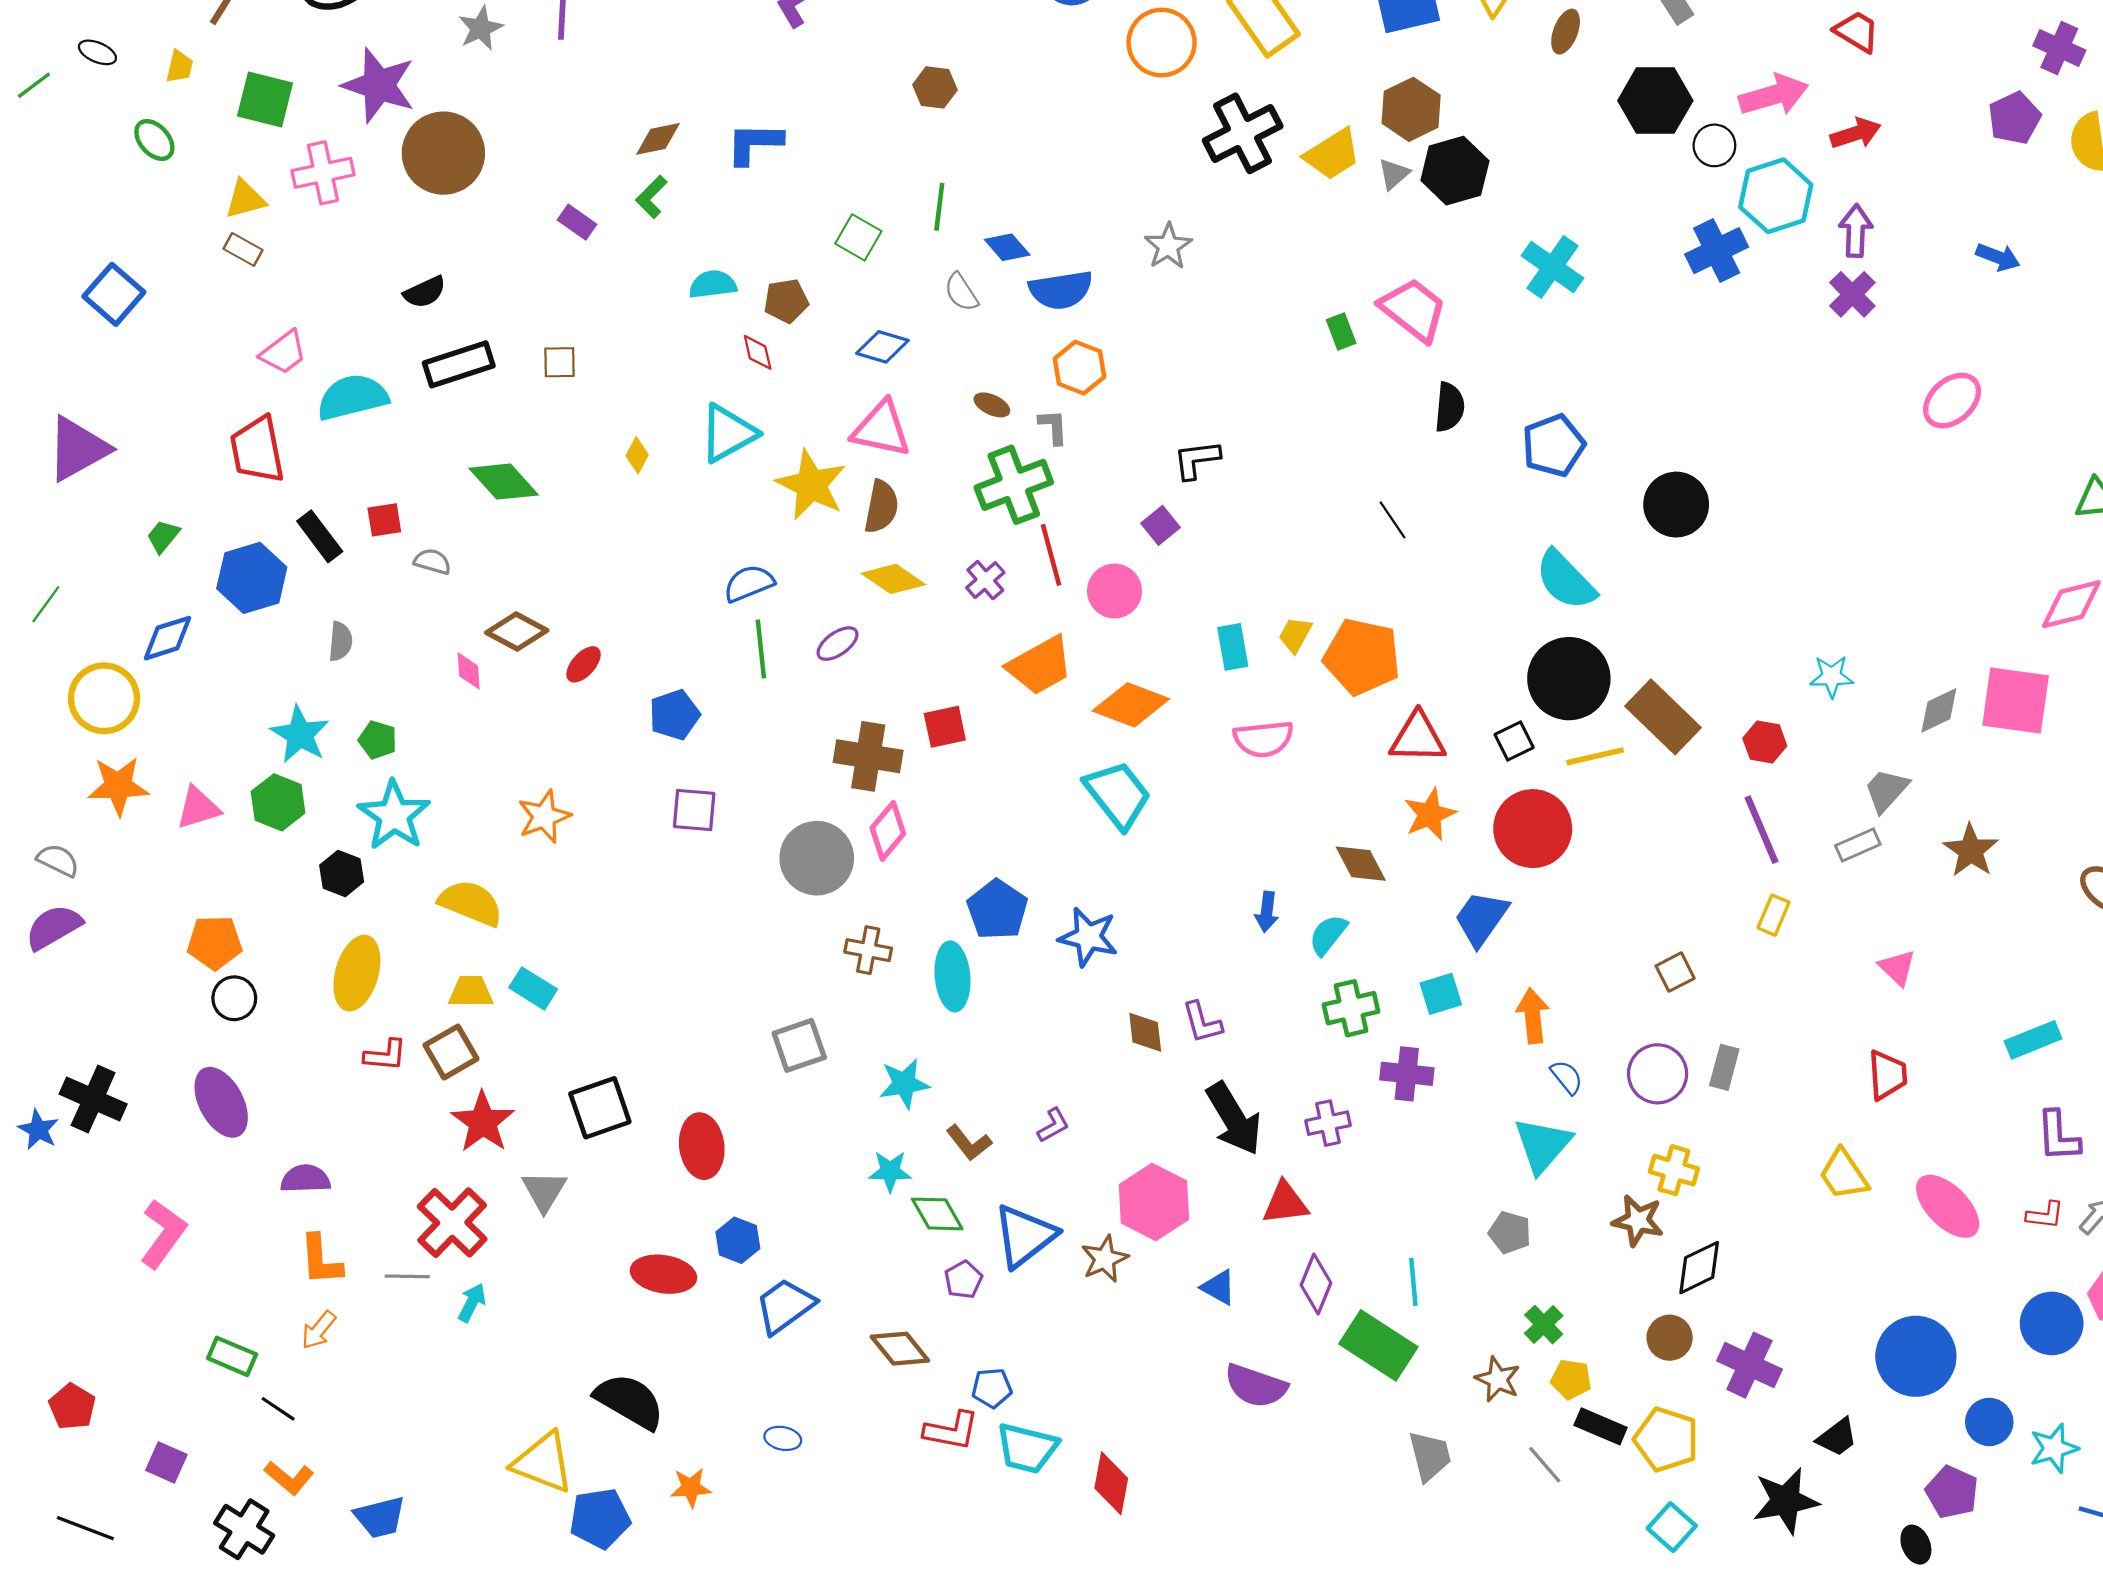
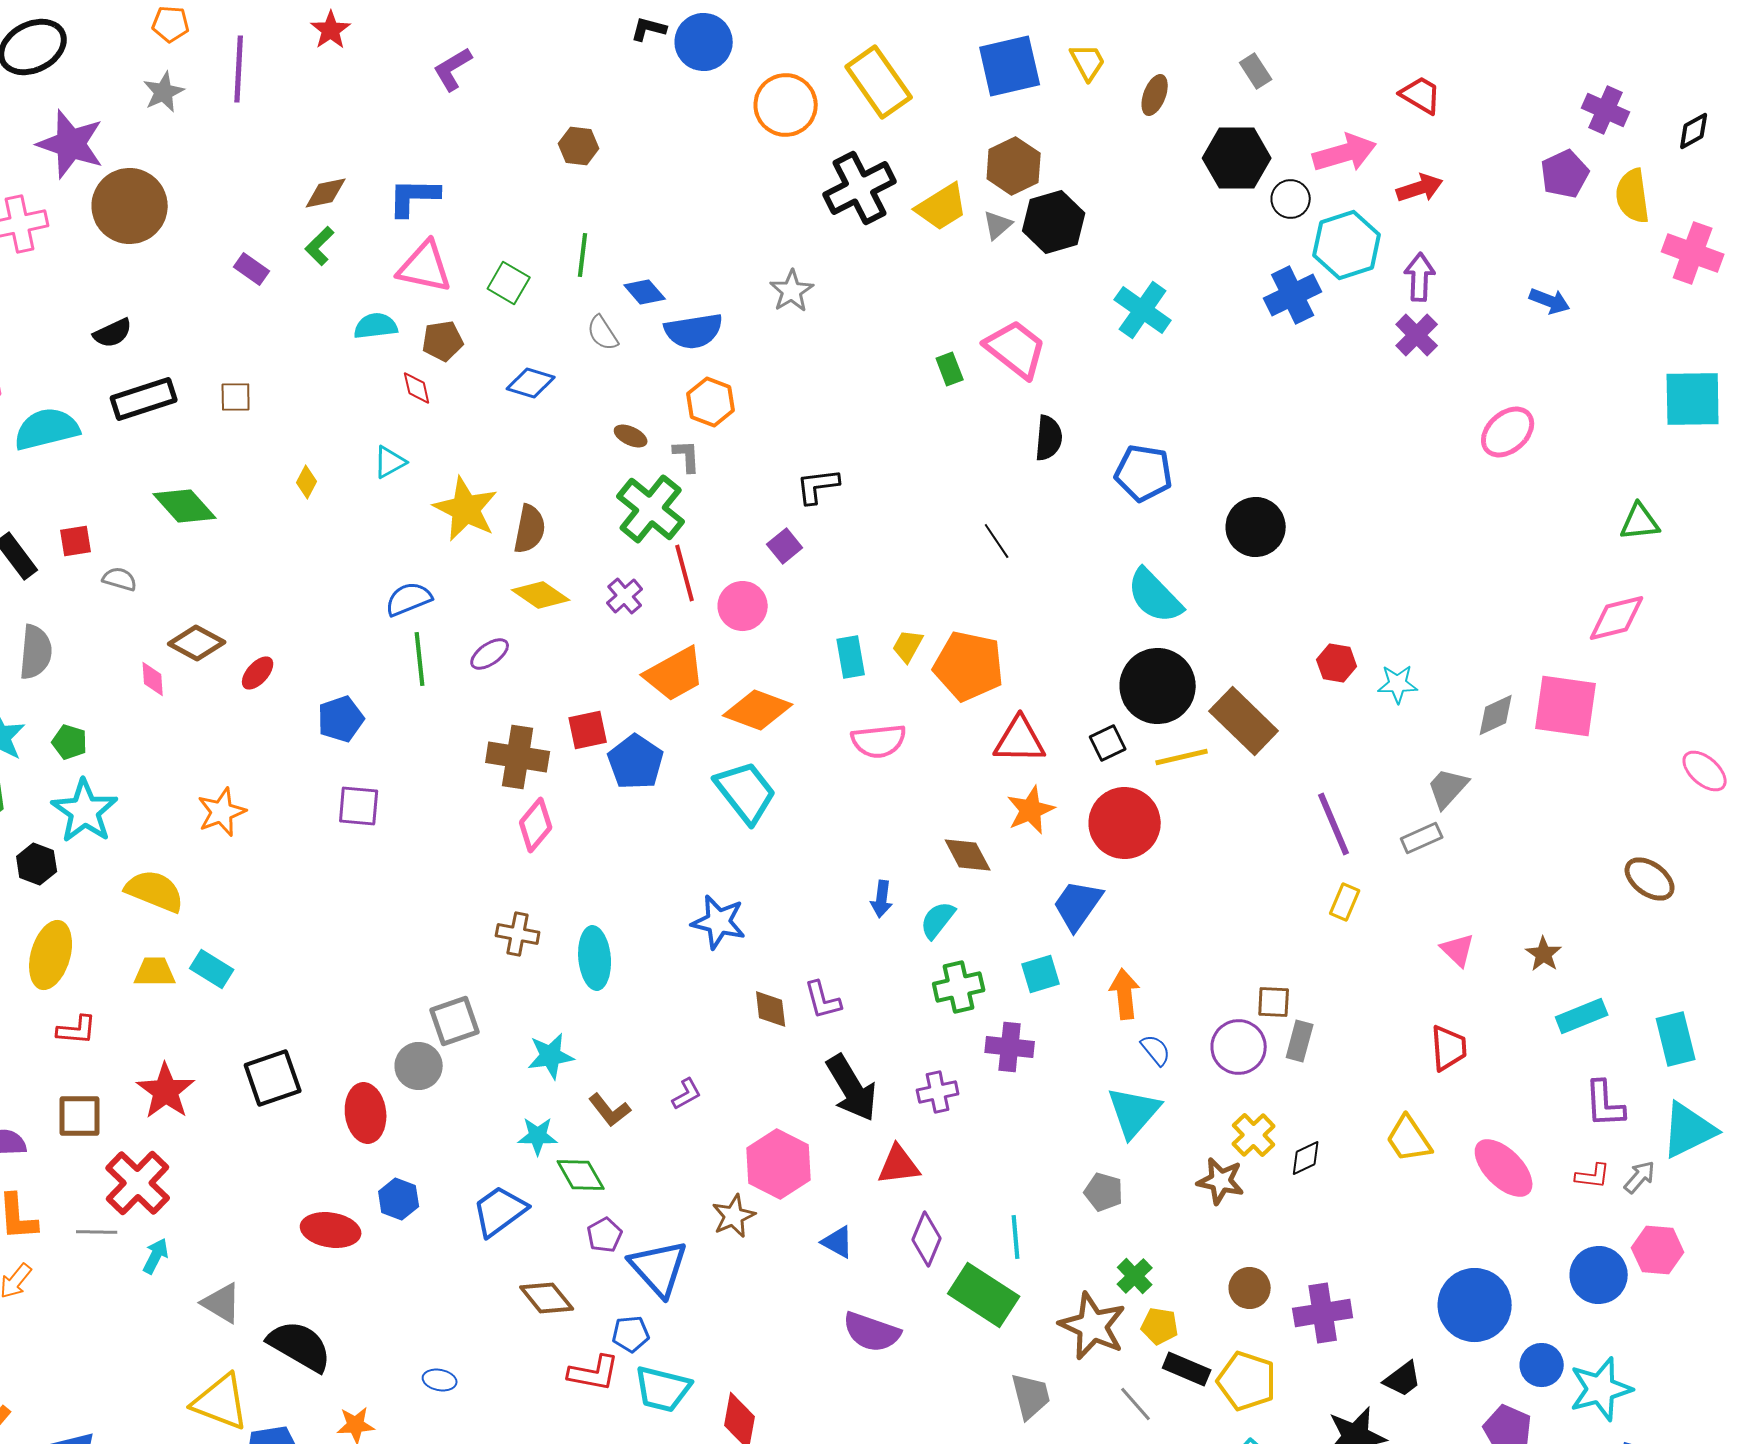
pink triangle: (881, 429) -> (425, 267), moved
cyan triangle: (728, 433) -> (390, 462), size x0.6
blue pentagon: (1554, 445) -> (1144, 473), turned 30
green cross: (1014, 485) -> (651, 509), turned -30
gray semicircle: (340, 641) -> (36, 652), size x1.5
red hexagon: (1765, 742) -> (1337, 663), moved
brown star: (1971, 850) -> (1544, 954), moved, size x0.7
gray circle: (817, 858) -> (419, 1066), moved, size x0.7
blue pentagon: (997, 910) -> (636, 762), moved
brown square: (1675, 972) -> (1274, 1002), moved, turned 30
brown square: (451, 1052) -> (80, 1116), moved, turned 30
yellow cross: (1674, 1170) -> (1254, 1135), turned 30
gray triangle: (544, 1191) -> (222, 1303), moved, turned -30
blue triangle: (1025, 1236) -> (659, 1268), moved, turned -34
black diamond: (1699, 1268) -> (1306, 1158), moved, size x0.7
blue trapezoid: (785, 1306) -> (500, 1211), moved
purple cross: (1749, 1365) -> (1323, 1313), turned -34
brown star: (1498, 1379) -> (1093, 1326), size x1.6
cyan star: (2054, 1448) -> (1601, 1389), size x1.4

